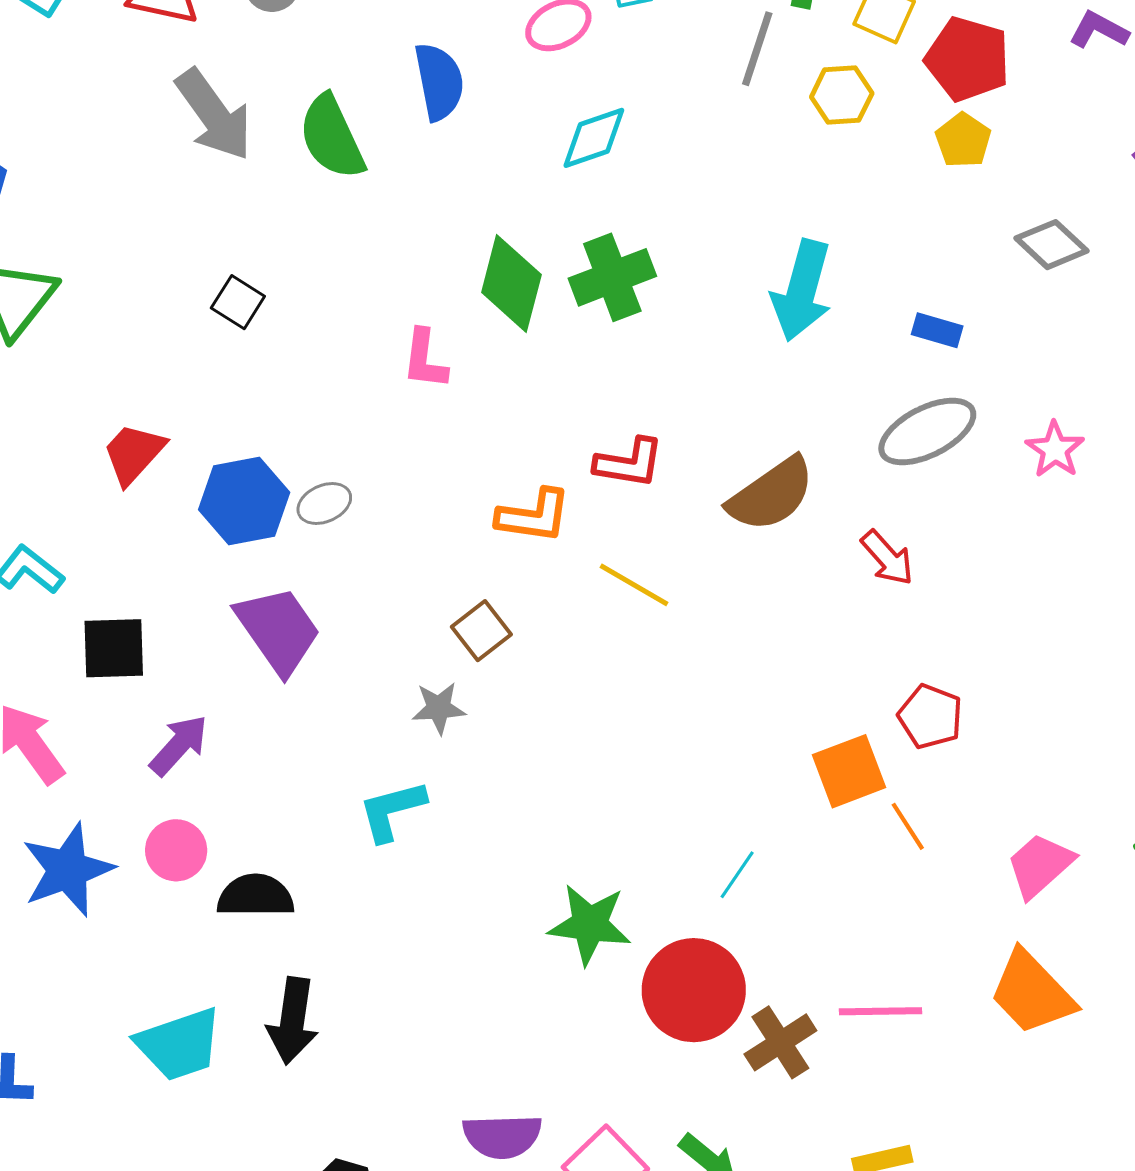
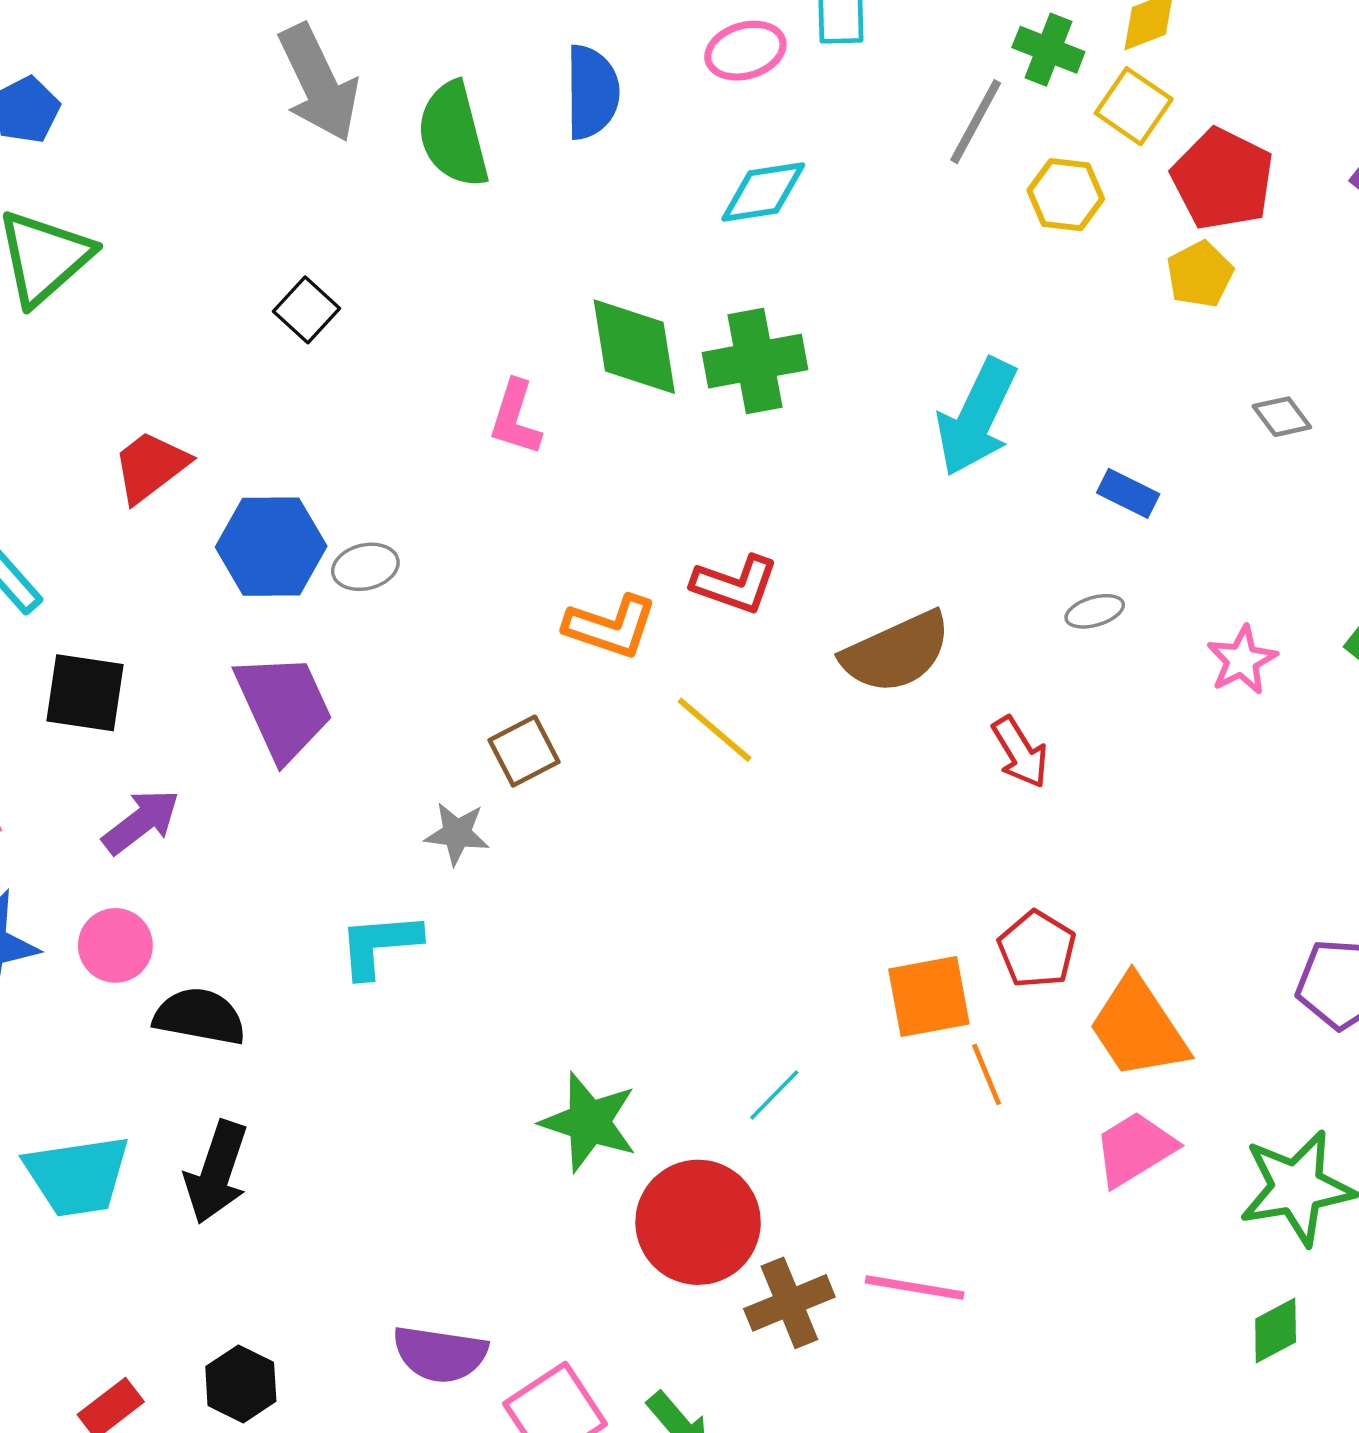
gray diamond: (1052, 245) -> (1282, 417), size x0.7
green diamond: (511, 284) -> (634, 347), turned -34
gray ellipse: (927, 432) -> (1095, 611), size x0.5
orange trapezoid: (1032, 993) -> (1138, 1028), moved

